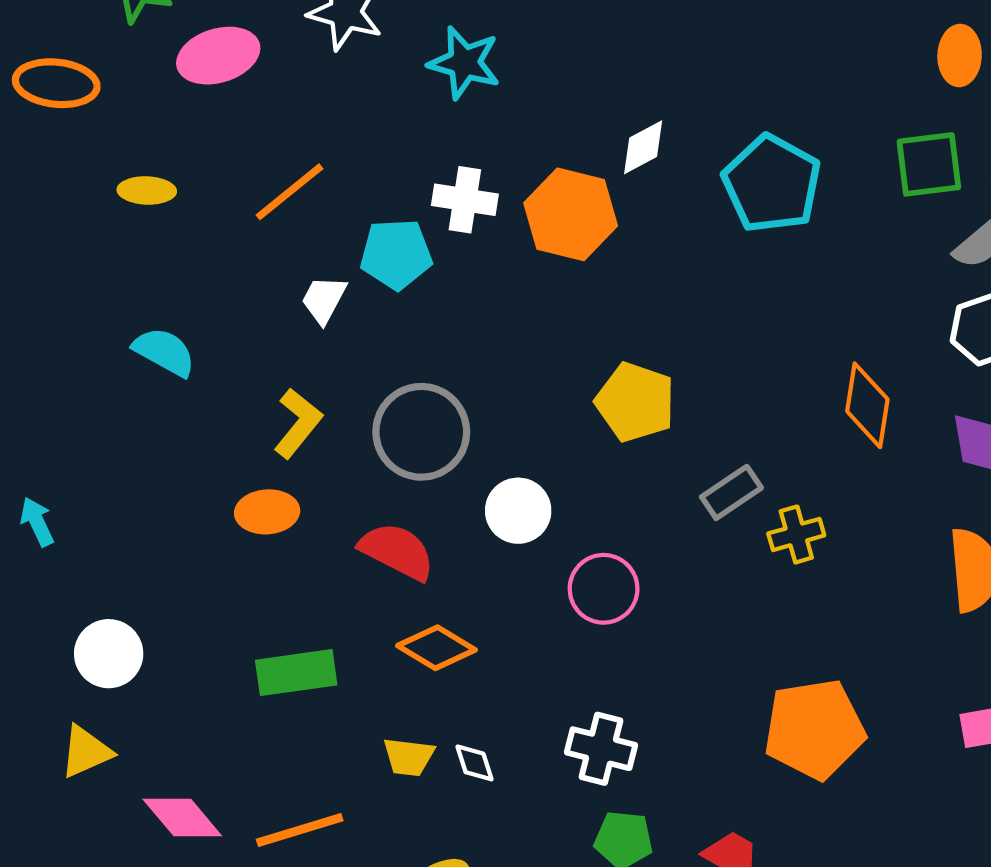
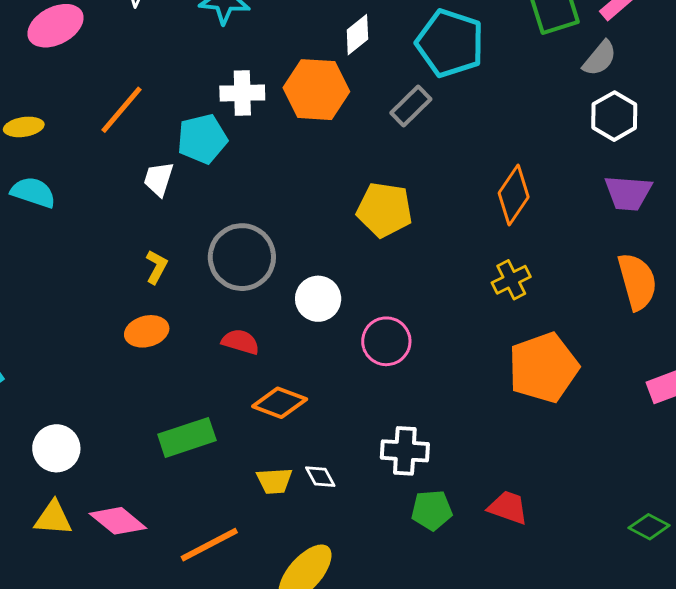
cyan semicircle: (164, 352) -> (33, 192), moved
orange diamond: (867, 405) -> (514, 195), moved, turned 36
yellow L-shape: (298, 423) -> (156, 267), size x0.7
gray rectangle: (731, 492) -> (411, 106), moved
red semicircle: (397, 551) -> (240, 342), size x0.7
orange pentagon: (814, 729) -> (543, 368), moved
yellow triangle: (86, 752) -> (53, 518), turned 39
pink diamond: (182, 817) -> (118, 521), moved

